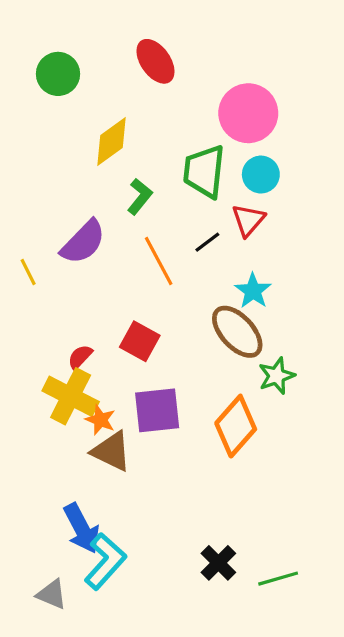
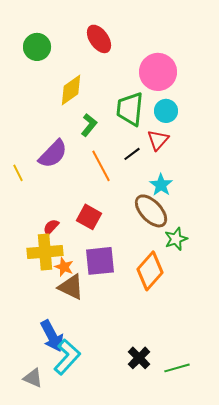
yellow cross: (71, 396) -> (45, 252), turned -32

